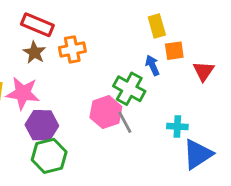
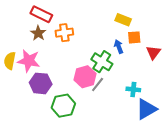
yellow rectangle: (157, 26) -> (123, 20), turned -56
gray line: (125, 122) -> (98, 84), turned 63
green hexagon: (49, 156) -> (63, 106), moved

